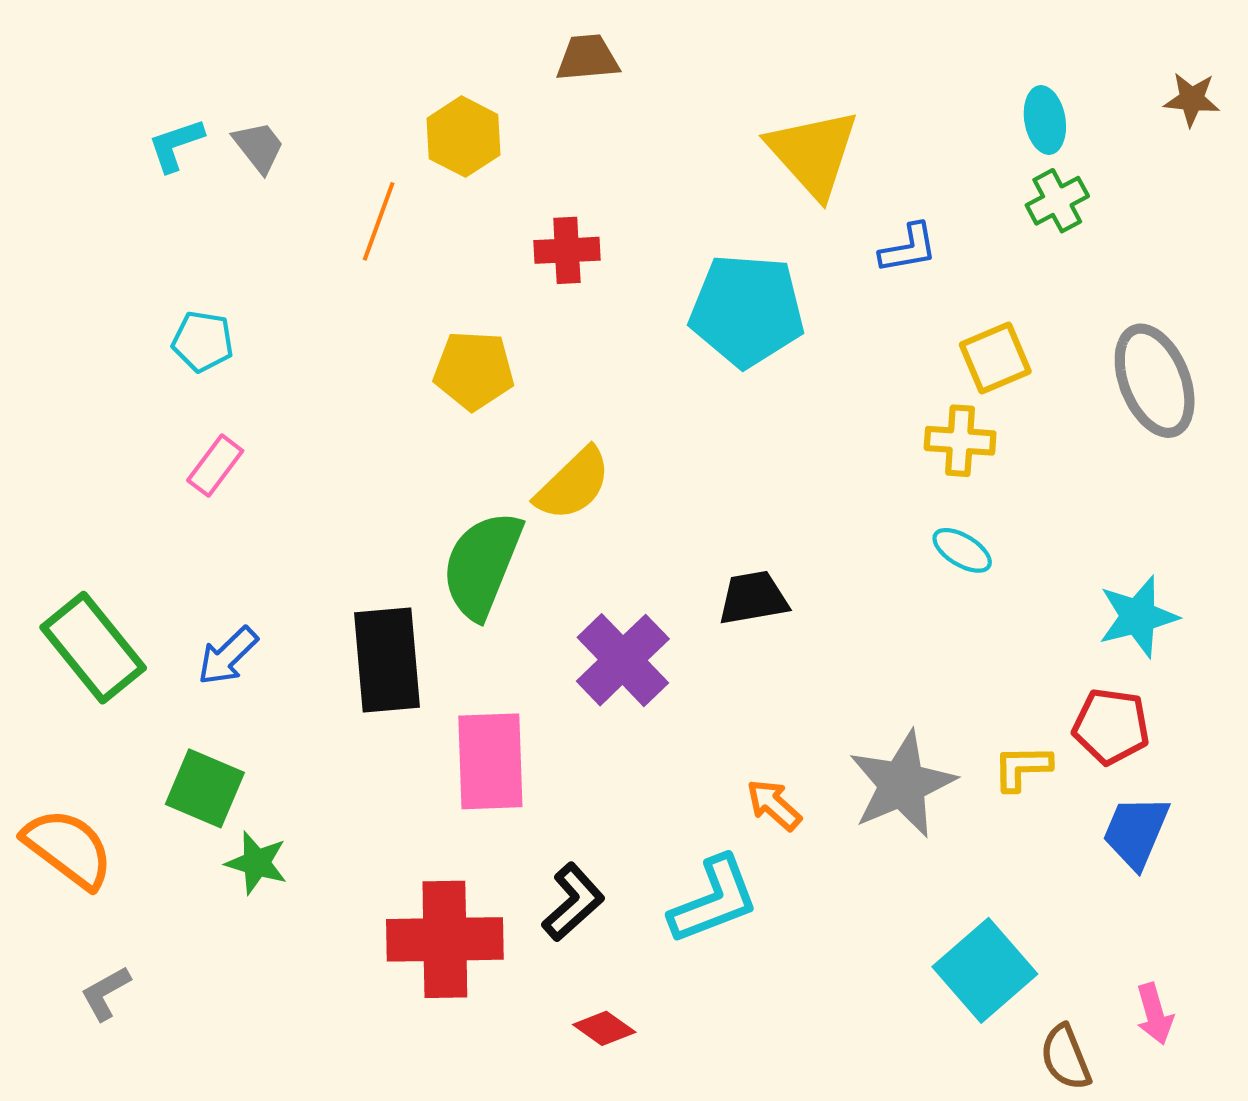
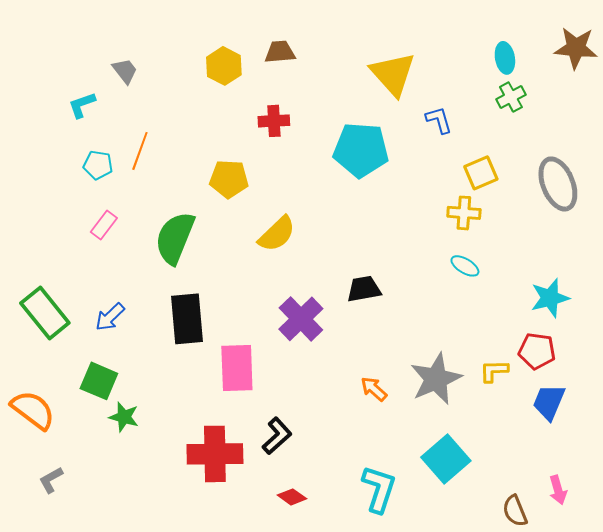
brown trapezoid: (588, 58) -> (280, 52), moved
brown star: (1192, 99) -> (576, 48), size x1.6
cyan L-shape: (176, 145) -> (82, 105), moved
orange line: (379, 221) -> (140, 151), moved
blue L-shape: (908, 248) -> (439, 120), turned -96
green semicircle: (482, 565) -> (175, 238), moved
cyan L-shape: (714, 900) -> (379, 489), moved, turned -51
cyan square: (985, 970) -> (446, 459), moved

